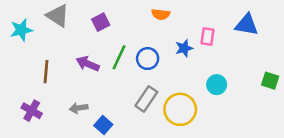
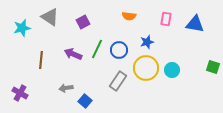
pink rectangle: (208, 36) -> (166, 19), moved
yellow circle: (180, 109) -> (146, 68), moved
purple cross: (32, 111) -> (20, 93), moved

